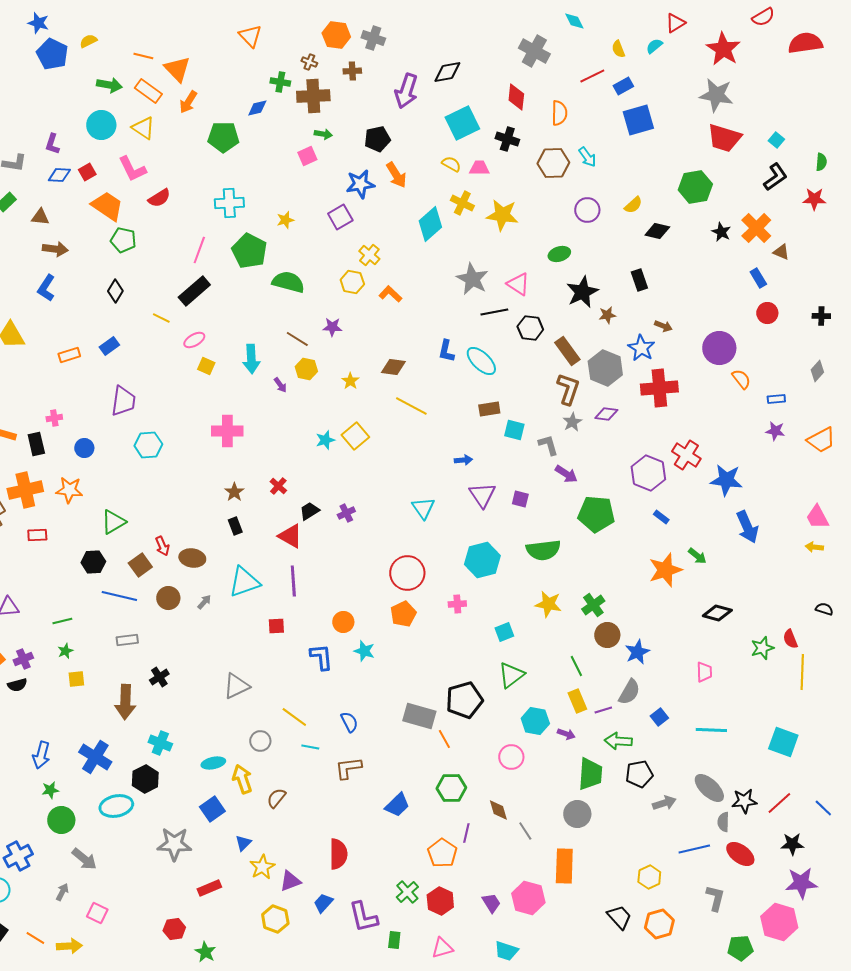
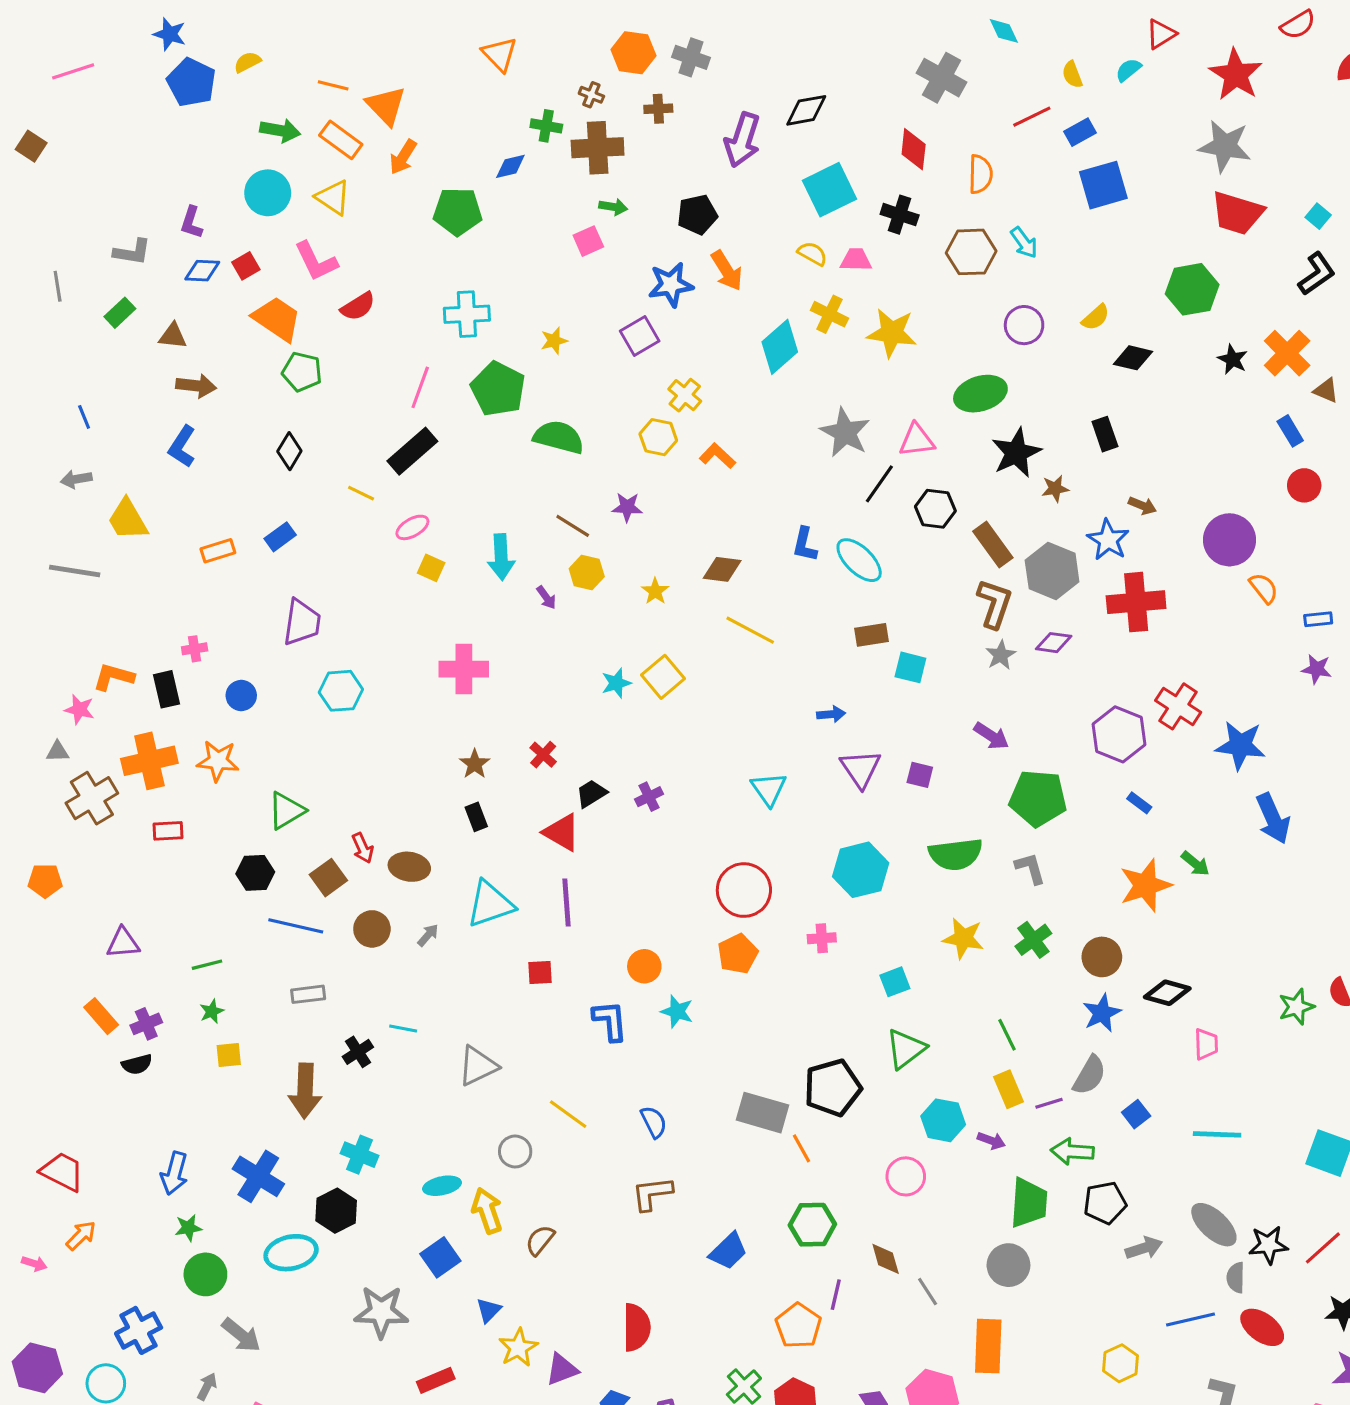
green ellipse: (559, 254) -> (980, 394), size x1.5
pink triangle: (518, 284) -> (917, 440), turned -40
black line: (494, 312) -> (879, 484), turned -44
gray L-shape: (548, 445) -> (1030, 868), moved
black diamond: (717, 613) -> (1167, 993), moved
brown circle: (607, 635) -> (1102, 957), moved
cyan line: (310, 747) -> (403, 1029), moved

